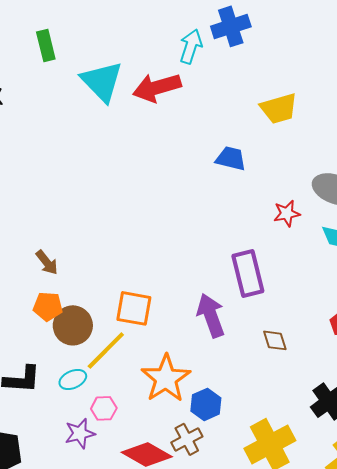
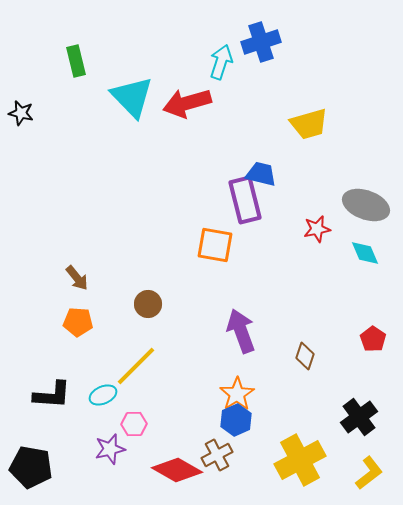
purple rectangle: (248, 273) -> (245, 200), moved
orange square: (134, 308) -> (215, 245), moved
brown circle: (73, 325) -> (148, 304), moved, size x0.7
brown diamond: (275, 340) -> (305, 356), turned 36
orange star: (166, 378) -> (237, 394), moved, size x0.7

